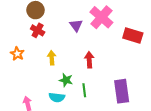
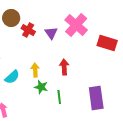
red cross: (38, 30) -> (28, 30), moved
yellow arrow: (52, 58) -> (35, 70), moved
cyan semicircle: (57, 97) -> (12, 77), moved, turned -49

